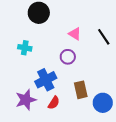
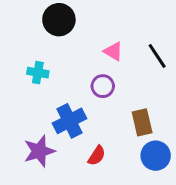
brown rectangle: (81, 90) -> (142, 122), moved
red semicircle: (54, 103) -> (97, 156), moved

